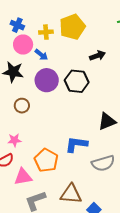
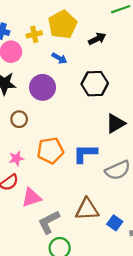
blue arrow: (41, 55) -> (59, 58), moved
black arrow: (97, 56) -> (97, 39), moved
black hexagon: (77, 81) -> (95, 84), moved
orange pentagon: (46, 160) -> (50, 150), moved, turned -30

